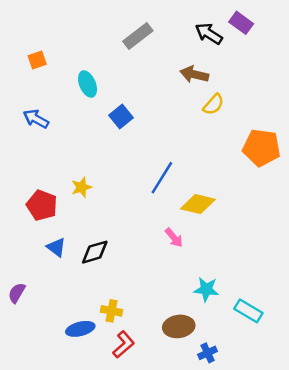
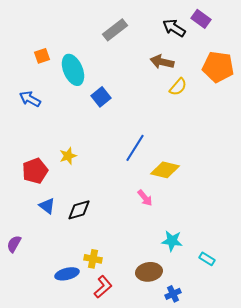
orange square: (37, 60) -> (42, 56), moved
cyan ellipse: (87, 84) -> (73, 70), size x1.4
orange pentagon: (262, 148) -> (218, 67), moved
red pentagon: (42, 205) -> (35, 171), turned 30
cyan rectangle: (248, 311) -> (207, 259), size x0.7

